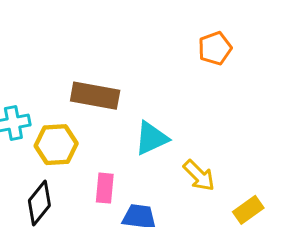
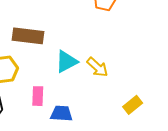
yellow arrow: (199, 175) -> (97, 67), moved

